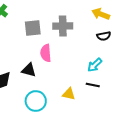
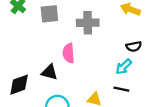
gray square: (33, 28) -> (49, 14), moved
black semicircle: (104, 36) -> (134, 46), moved

